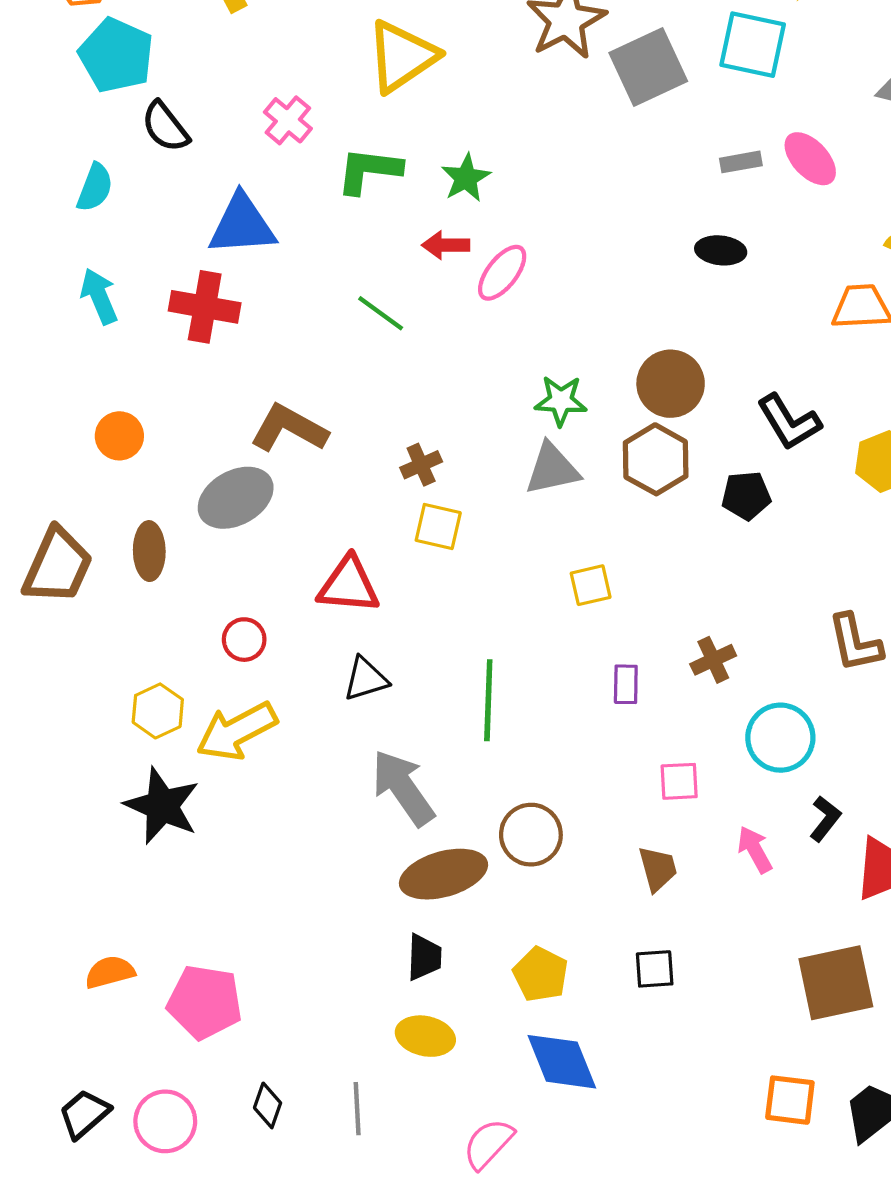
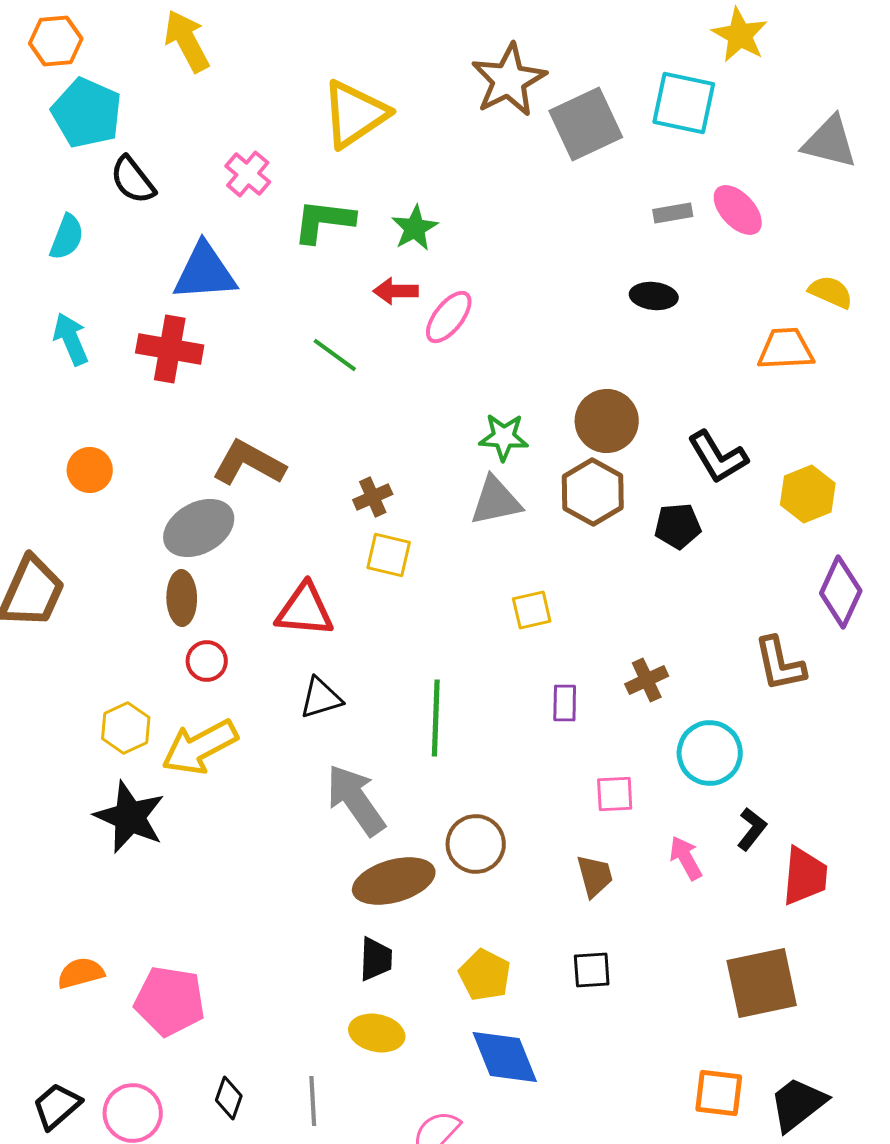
brown ellipse: (149, 551) -> (182, 598), moved

